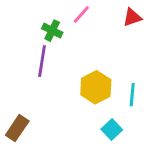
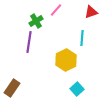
green cross: (52, 31) -> (36, 21), turned 32
cyan line: (132, 95) -> (82, 38), moved

